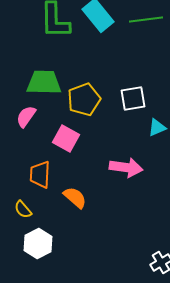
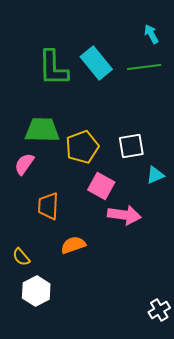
pink square: (66, 138) -> (101, 186), moved
orange trapezoid: (40, 174) -> (48, 206), moved
orange semicircle: (75, 198) -> (73, 245), turned -60

